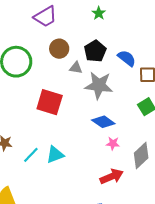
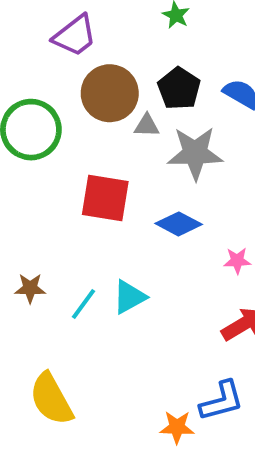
brown circle: (59, 49) -> (110, 93), size x1.5
blue diamond: (103, 122) -> (179, 224), moved

